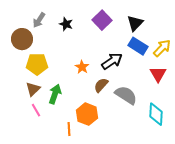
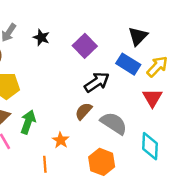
purple square: (102, 20) -> (85, 46), moved
black triangle: (135, 23) -> (138, 36), moved
orange star: (82, 67) -> (61, 140), moved
orange hexagon: (87, 114) -> (102, 162), moved

